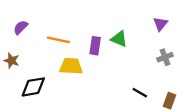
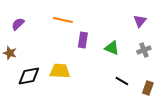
green triangle: (119, 39) -> (112, 48), moved
orange line: (58, 40) -> (63, 20), moved
yellow trapezoid: (71, 66) -> (60, 71), moved

